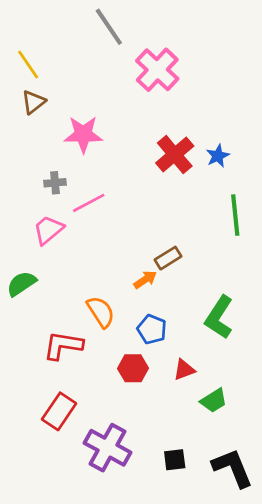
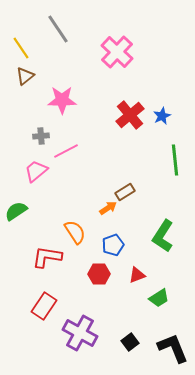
gray line: (109, 27) -> (58, 29), moved
blue pentagon: (152, 329) -> (113, 245), turned 30
black square: (175, 460) -> (130, 342), turned -30

